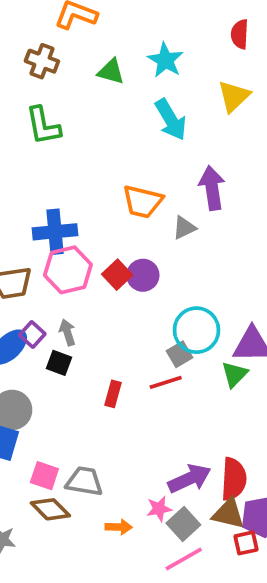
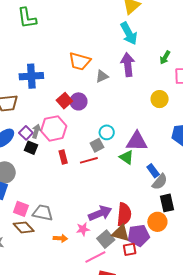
cyan arrow: (171, 120) -> (129, 33), moved
purple arrow: (212, 188) -> (128, 65), moved
pink hexagon: (68, 270) -> (54, 128), moved
cyan circle: (196, 330) -> (107, 132), size x0.6
gray arrow: (67, 332) -> (36, 131), turned 32
purple square: (32, 335) -> (26, 133), moved
green triangle: (235, 374) -> (127, 157), turned -42
red rectangle: (113, 394) -> (63, 157), moved, turned -32
gray square: (183, 524) -> (106, 239), moved

